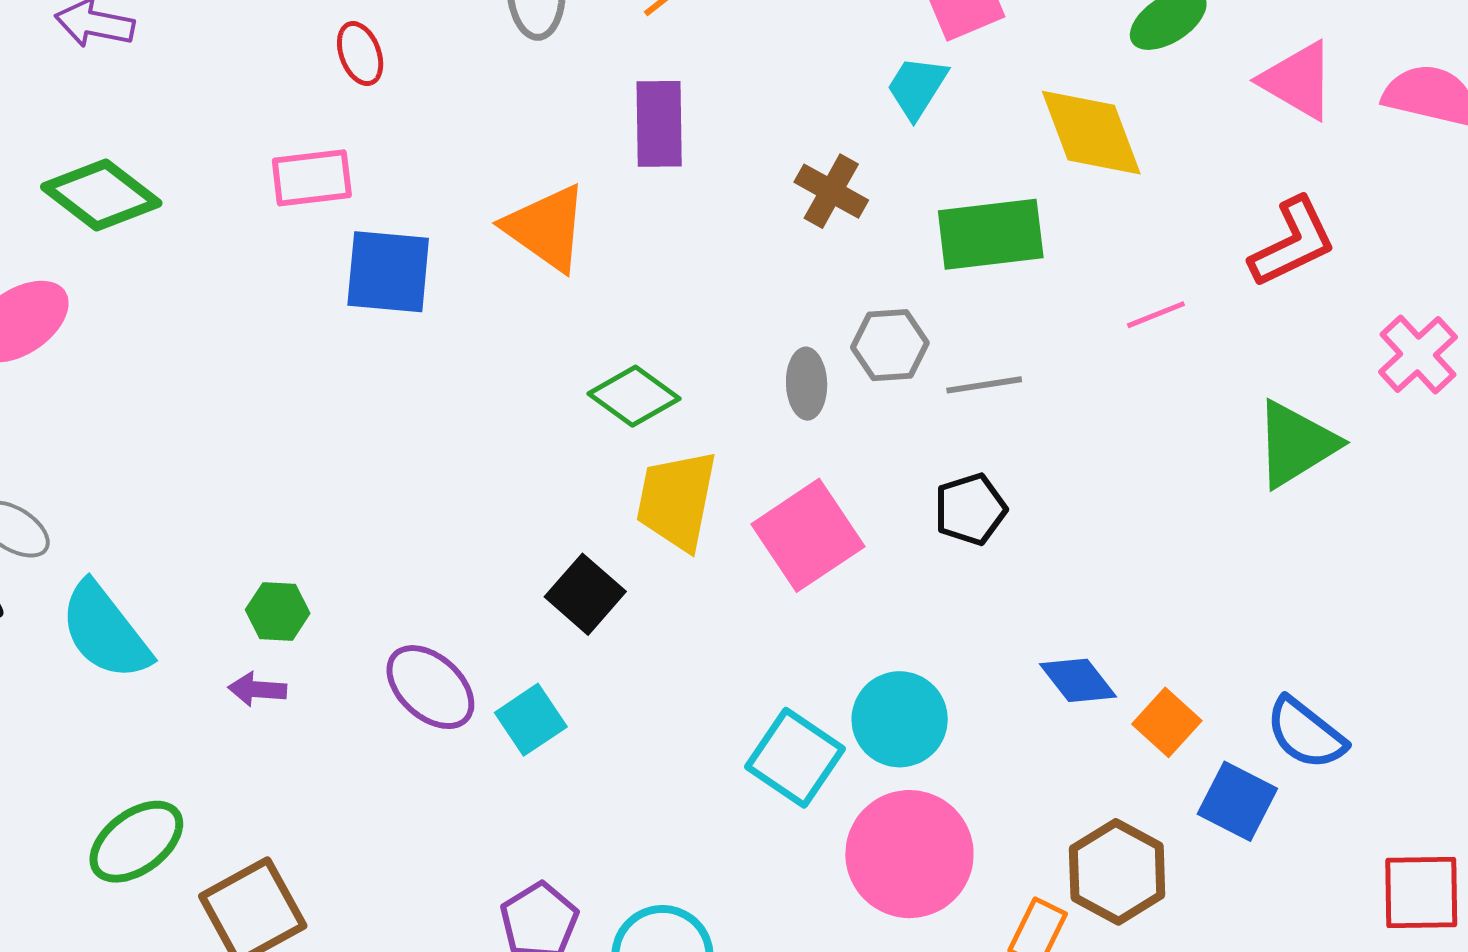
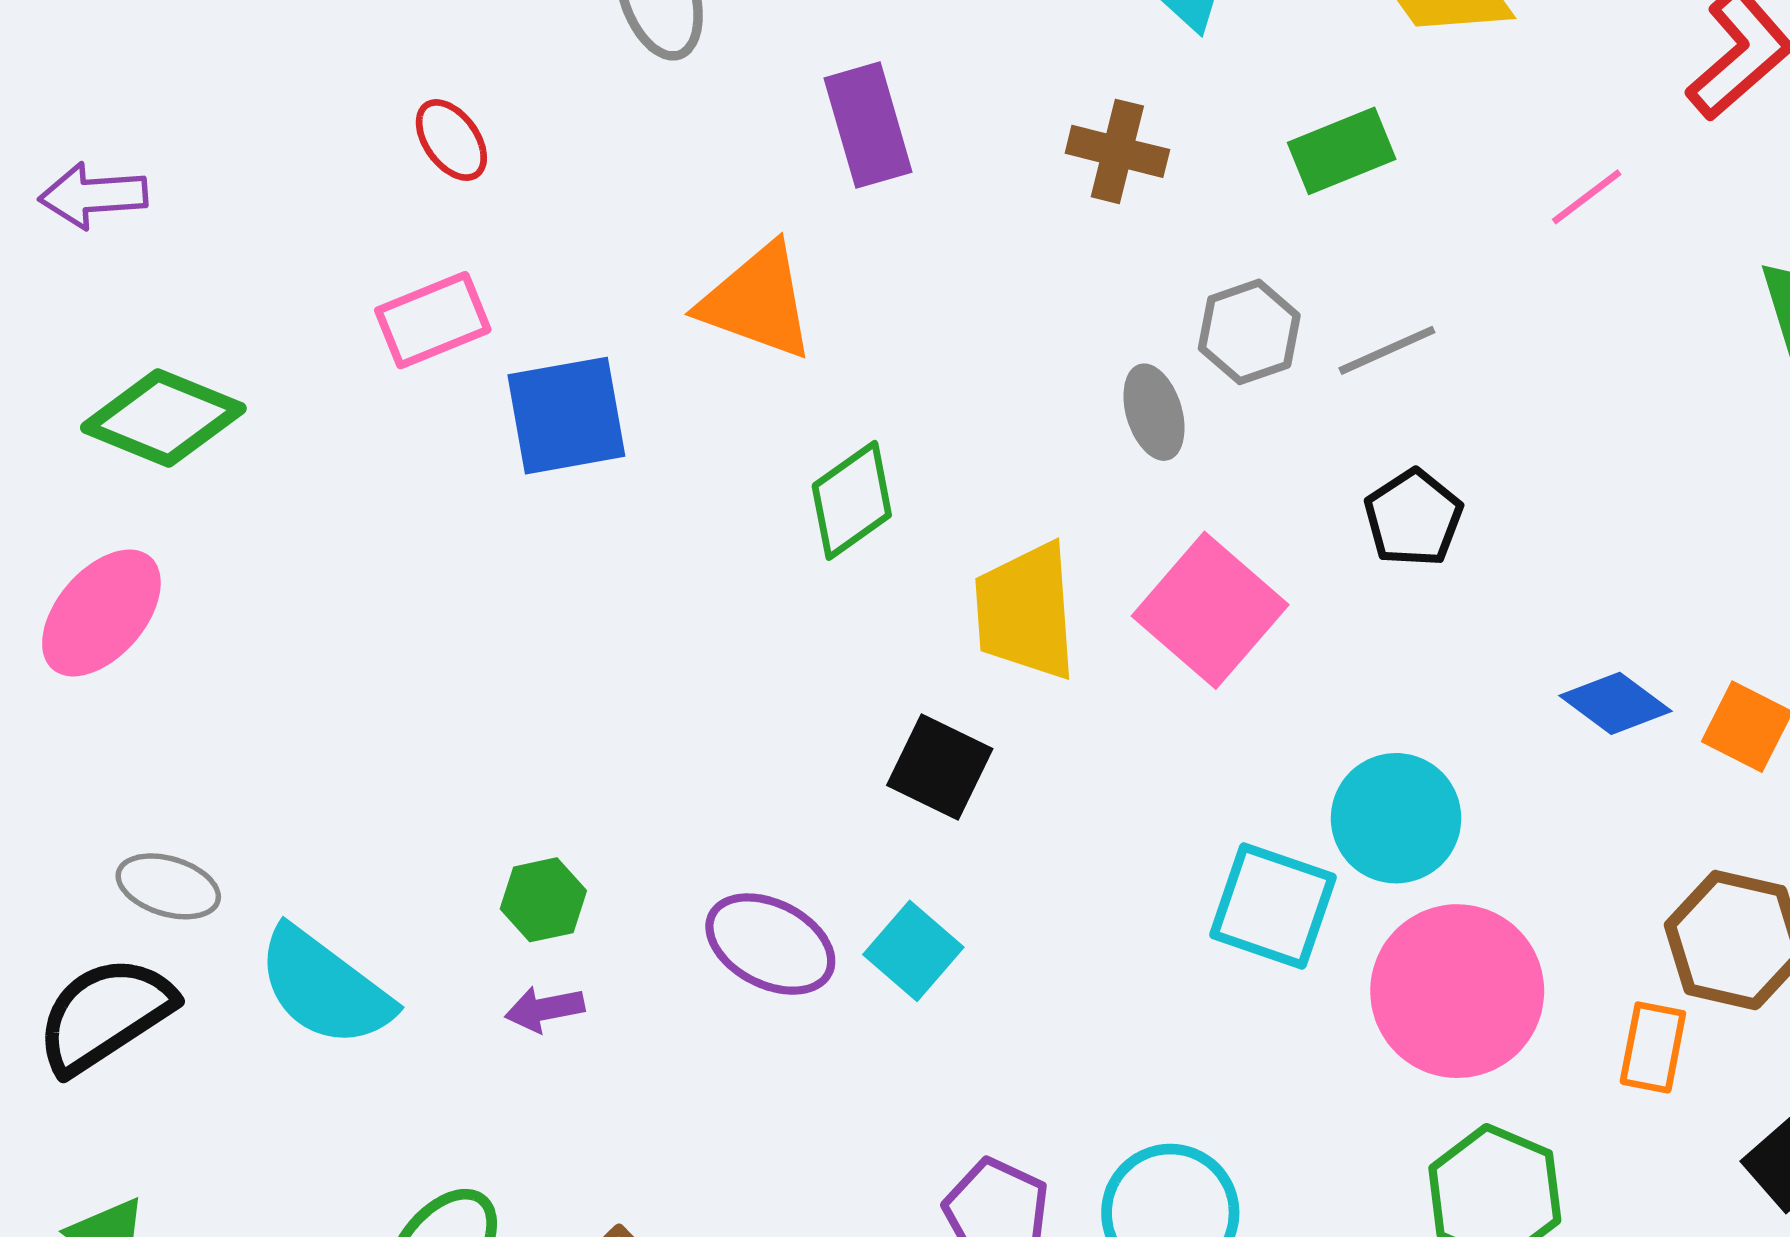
green rectangle: (991, 234) -> (1342, 151), size x0.7
green diamond: (634, 396) -> (852, 500), moved, turned -56

